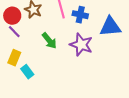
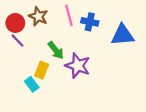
purple star: (81, 45) -> (78, 66), moved
yellow rectangle: (14, 58) -> (42, 70), moved

